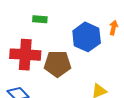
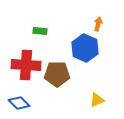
orange arrow: (114, 28) -> (98, 24), moved

